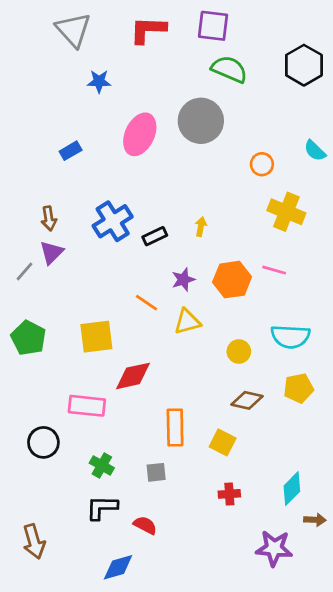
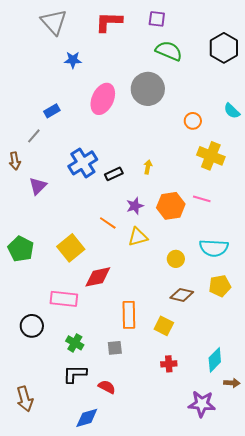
purple square: (213, 26) -> (157, 19), size x0.7
brown arrow: (49, 218) -> (15, 161), moved
gray line: (24, 271) -> (34, 136), moved
yellow square: (96, 337) -> (71, 248), turned -32

